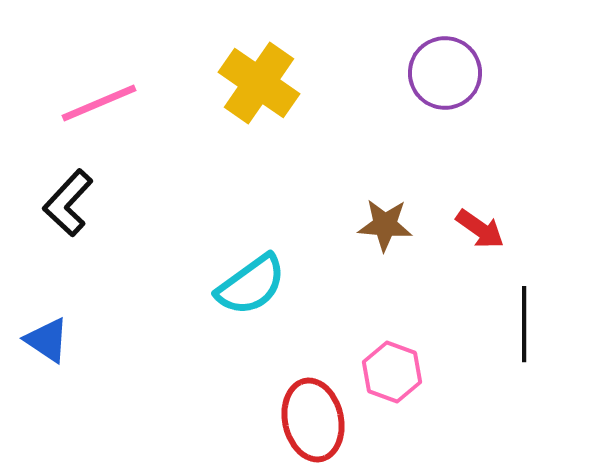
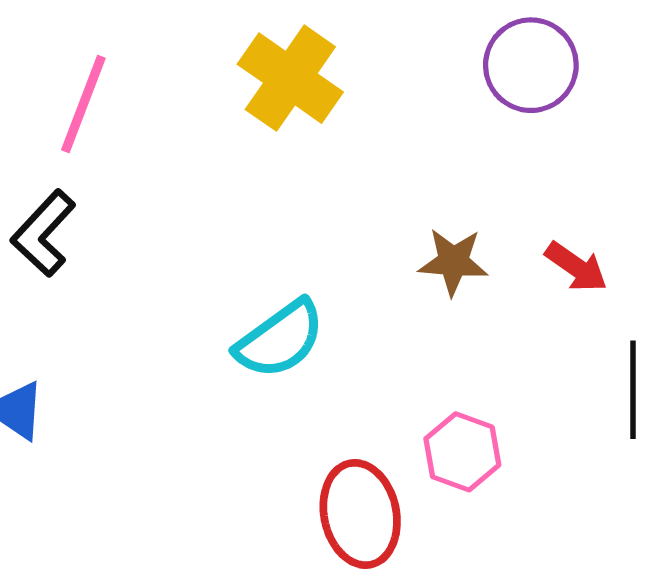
pink line: (99, 103) -> (83, 104), turned -46

